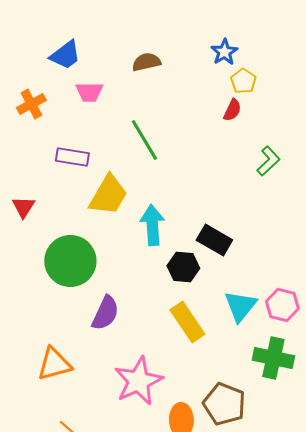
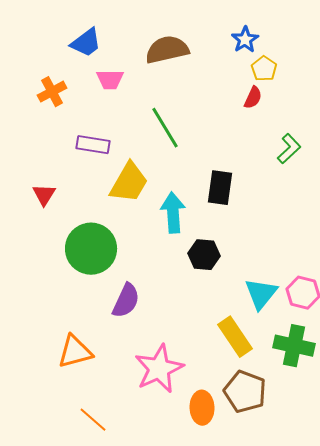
brown semicircle: (146, 62) -> (167, 50), size x1.5
black rectangle: (214, 240) -> (220, 188), moved, turned 68
yellow rectangle: (187, 322) -> (235, 337), moved

